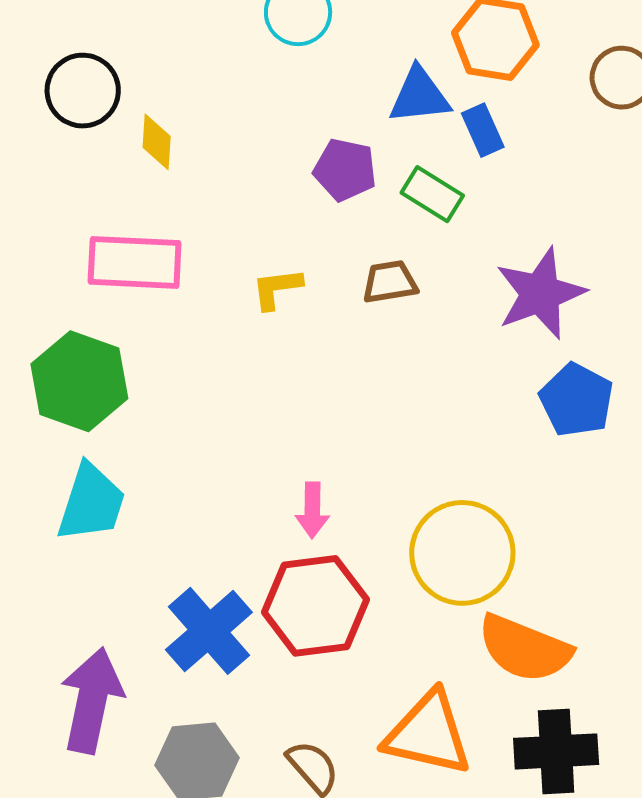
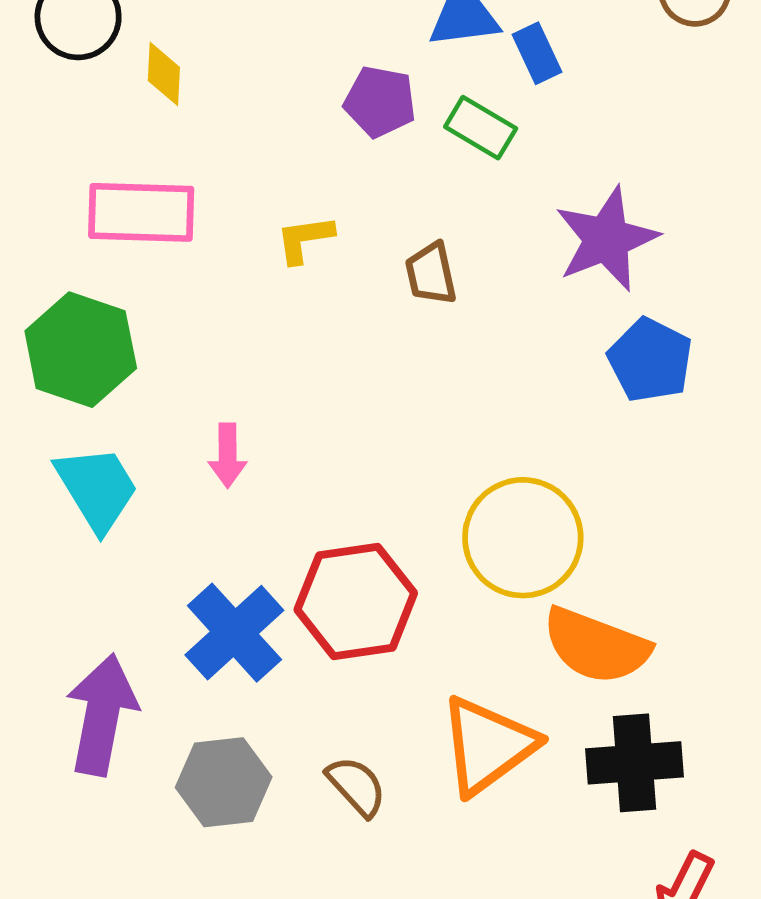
brown trapezoid: (390, 282) -> (431, 274), moved, turned -92
cyan trapezoid: (91, 503) -> (97, 488), turned -48
pink arrow: (312, 510) -> (228, 456), moved
orange triangle: (428, 734) -> (488, 745), turned -48

